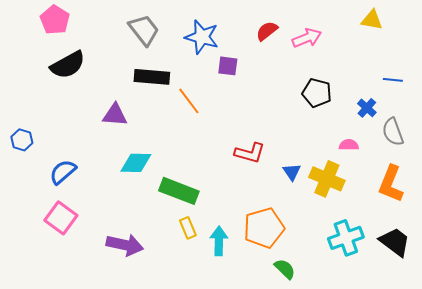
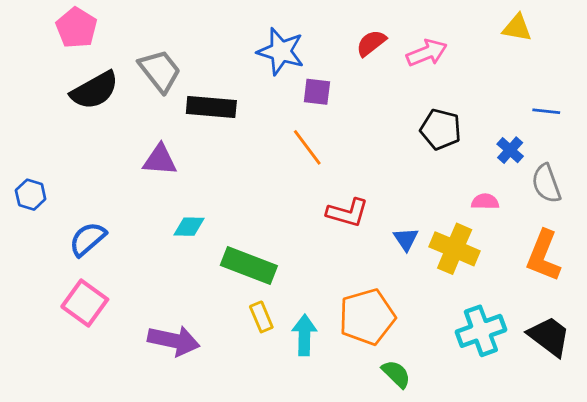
gray trapezoid: (144, 30) -> (160, 71), moved
orange line: (189, 101) -> (307, 147), moved
cyan diamond: (136, 163) -> (189, 227), size x0.7

